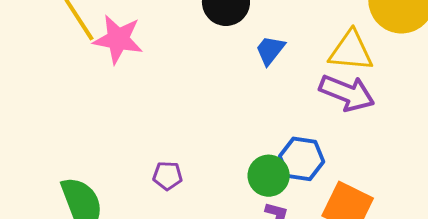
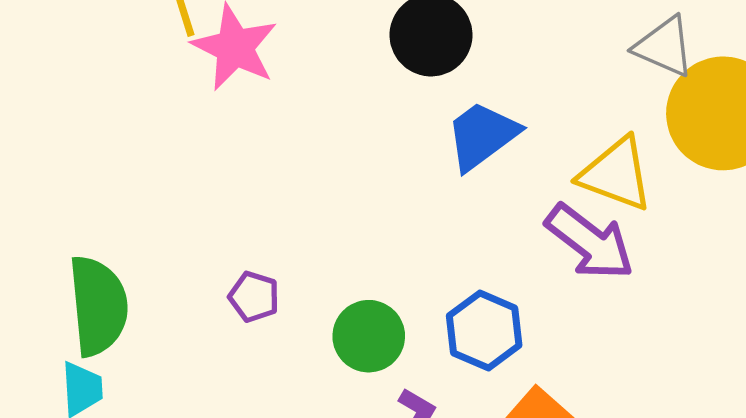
blue trapezoid: (270, 50) -> (482, 136), size x1.4
green circle: (269, 176) -> (369, 336), moved

